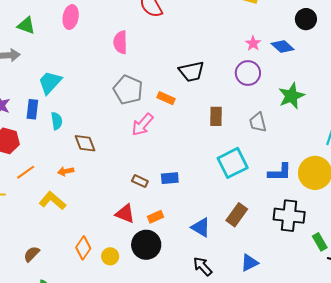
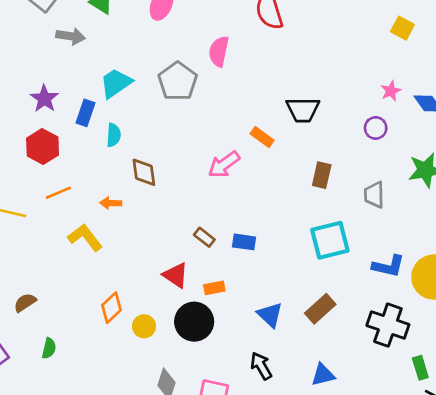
purple circle: (248, 73) -> (376, 128), size x0.7
gray pentagon: (128, 90) -> (178, 81), moved
brown semicircle: (32, 254) -> (25, 303), moved

